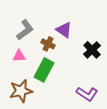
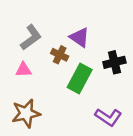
black cross: (92, 50) -> (114, 62), turned 30
green rectangle: (44, 70) -> (80, 78), moved

